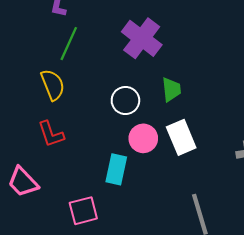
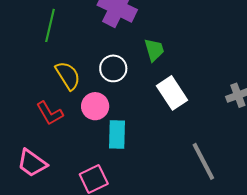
yellow semicircle: (53, 85) -> (68, 76), moved
pink circle: (143, 138) -> (95, 106), moved

